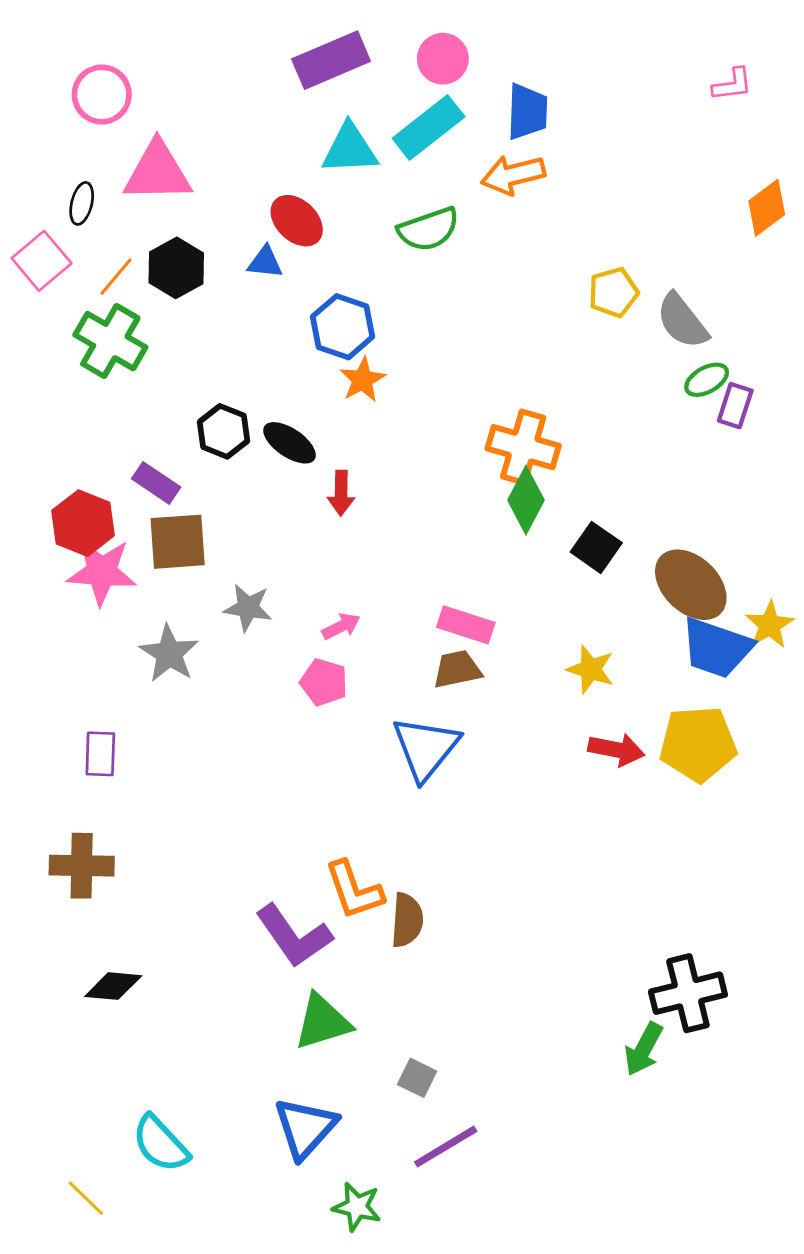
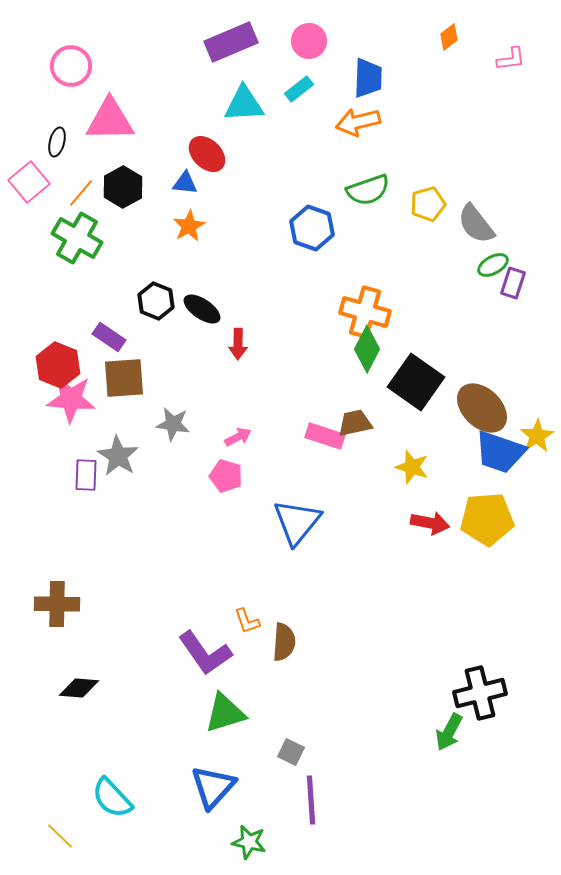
cyan rectangle: (429, 127) -> (299, 89), size x0.6
orange diamond: (767, 208) -> (449, 37), moved, size x0.7
green semicircle: (429, 229) -> (368, 190), moved
blue hexagon: (343, 327) -> (312, 228), moved
orange star: (363, 380) -> (189, 226), moved
black square: (596, 547) -> (416, 382), size x1.6
brown trapezoid: (457, 669) -> (355, 423), moved
purple rectangle: (100, 754) -> (86, 475), moved
orange L-shape: (354, 890) -> (247, 621), size x0.6
purple line: (446, 1147) -> (311, 800), turned -63

